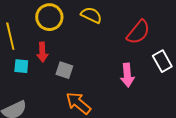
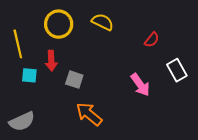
red semicircle: (138, 32) -> (152, 40), size x0.6
pink arrow: (127, 75) -> (140, 85), turned -30

